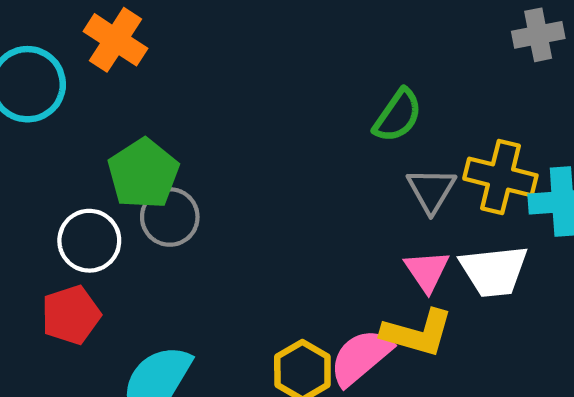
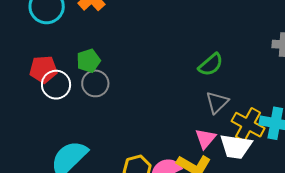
green pentagon: (143, 174) -> (88, 61), size x0.7
yellow cross: (500, 177) -> (248, 125), moved
red pentagon: (71, 315) -> (43, 69), moved

